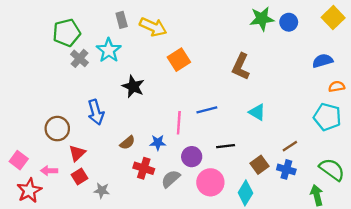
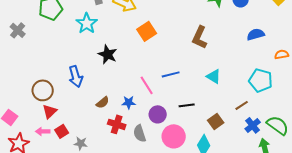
gray cross: (79, 58) -> (18, 30), moved
blue semicircle: (323, 61) -> (256, 34), moved
cyan pentagon: (327, 117) -> (261, 80), moved
pink line: (179, 123) -> (147, 85), turned -36
red triangle: (77, 153) -> (50, 111), moved
blue cross: (286, 169) -> (253, 125), moved, turned 35
pink arrow: (49, 171) -> (43, 131), moved
gray semicircle: (171, 179) -> (140, 133), turned -66

